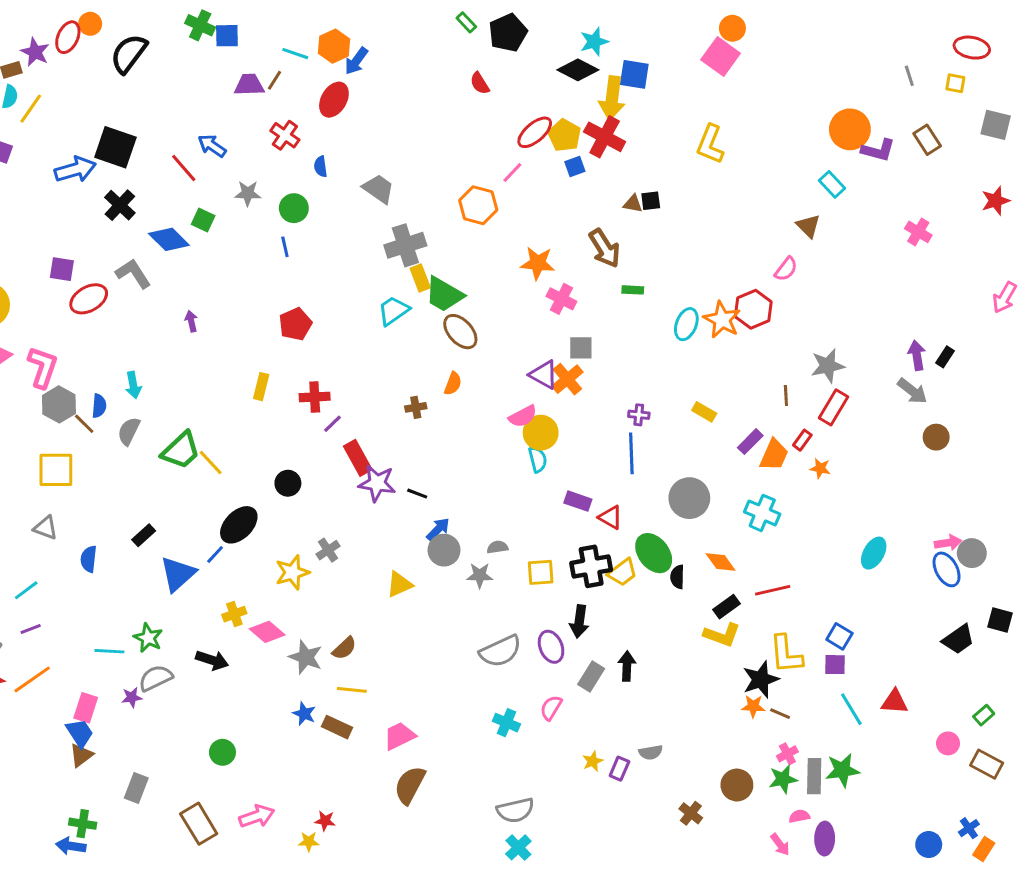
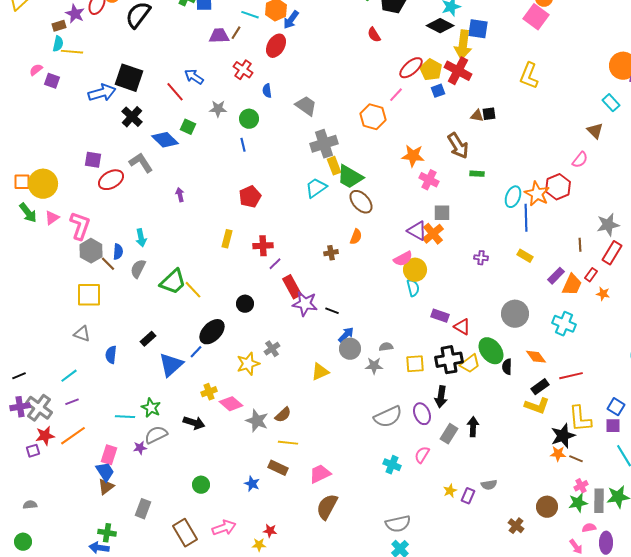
yellow line: (31, 109) -> (72, 52), turned 60
blue line: (631, 453) -> (526, 218), moved
blue star: (304, 714) -> (252, 484), moved

